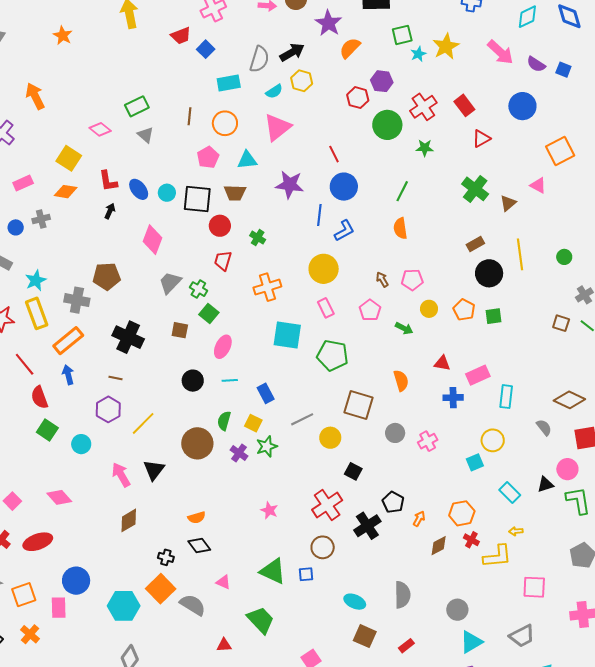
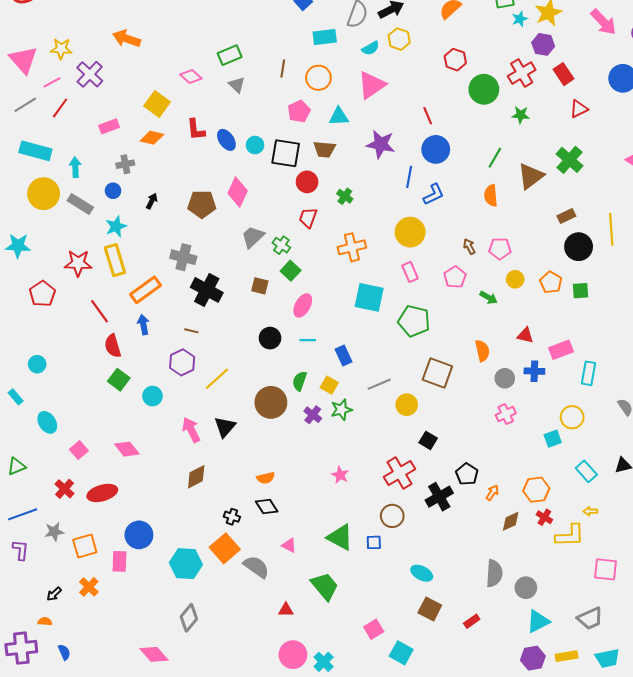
purple hexagon: (382, 81) -> (543, 44), moved
orange arrow: (35, 96) -> (127, 39), turned -48
brown triangle: (508, 203) -> (531, 176), moved, size x1.6
black arrow: (110, 211) -> (152, 201), moved
blue circle: (16, 227) -> (113, 191), moved
brown pentagon: (107, 276) -> (202, 204), moved
gray cross: (77, 300) -> (183, 257), moved
gray circle: (395, 433) -> (505, 378), moved
gray semicircle: (402, 595) -> (494, 573), moved

